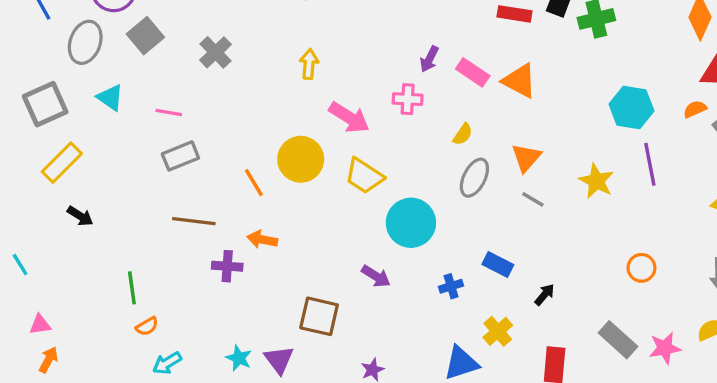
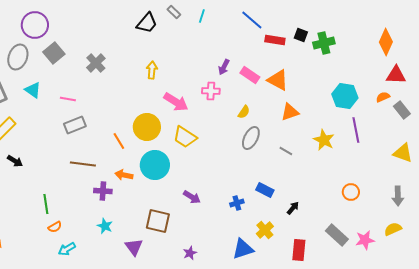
orange triangle: (526, 158) -> (290, 112), moved, turned 30
cyan circle: (411, 223) -> (155, 165), moved
cyan star: (239, 358) -> (105, 226), moved

